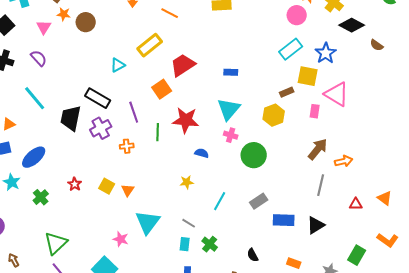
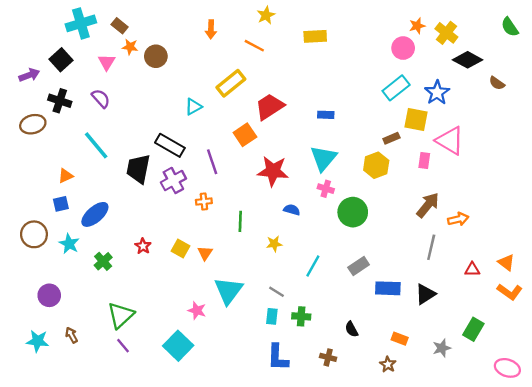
green line: (158, 132) -> (240, 221), moved
orange L-shape: (388, 240) -> (510, 292), moved
green cross: (210, 244) -> (301, 316), turned -35

